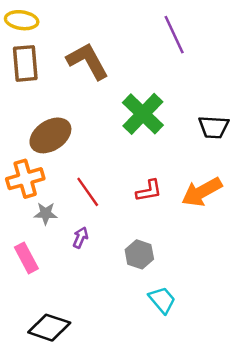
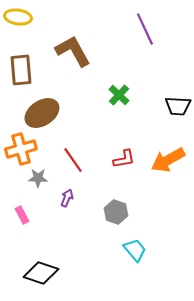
brown rectangle: (25, 63) -> (21, 70), moved
green cross: (143, 114) -> (119, 95), size x0.6
pink rectangle: (26, 258) -> (22, 215), size x0.7

